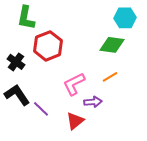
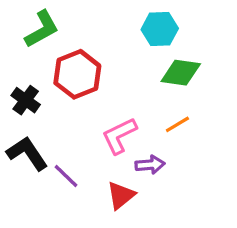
green L-shape: (26, 18) -> (42, 29), turned -130
cyan hexagon: (125, 18) -> (160, 29), moved

